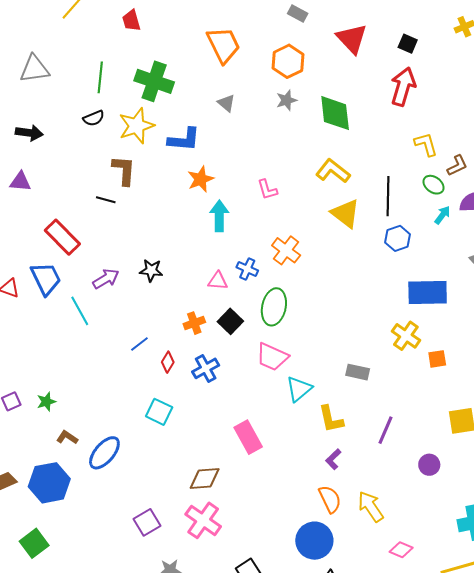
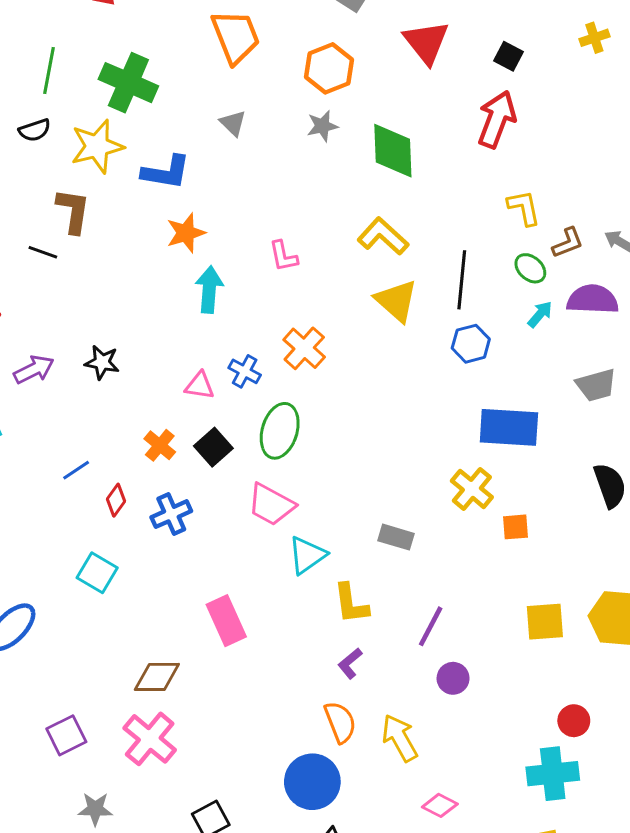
orange cross: (194, 323) -> (160, 445), turned -35
purple circle: (429, 465) -> (453, 678), moved

